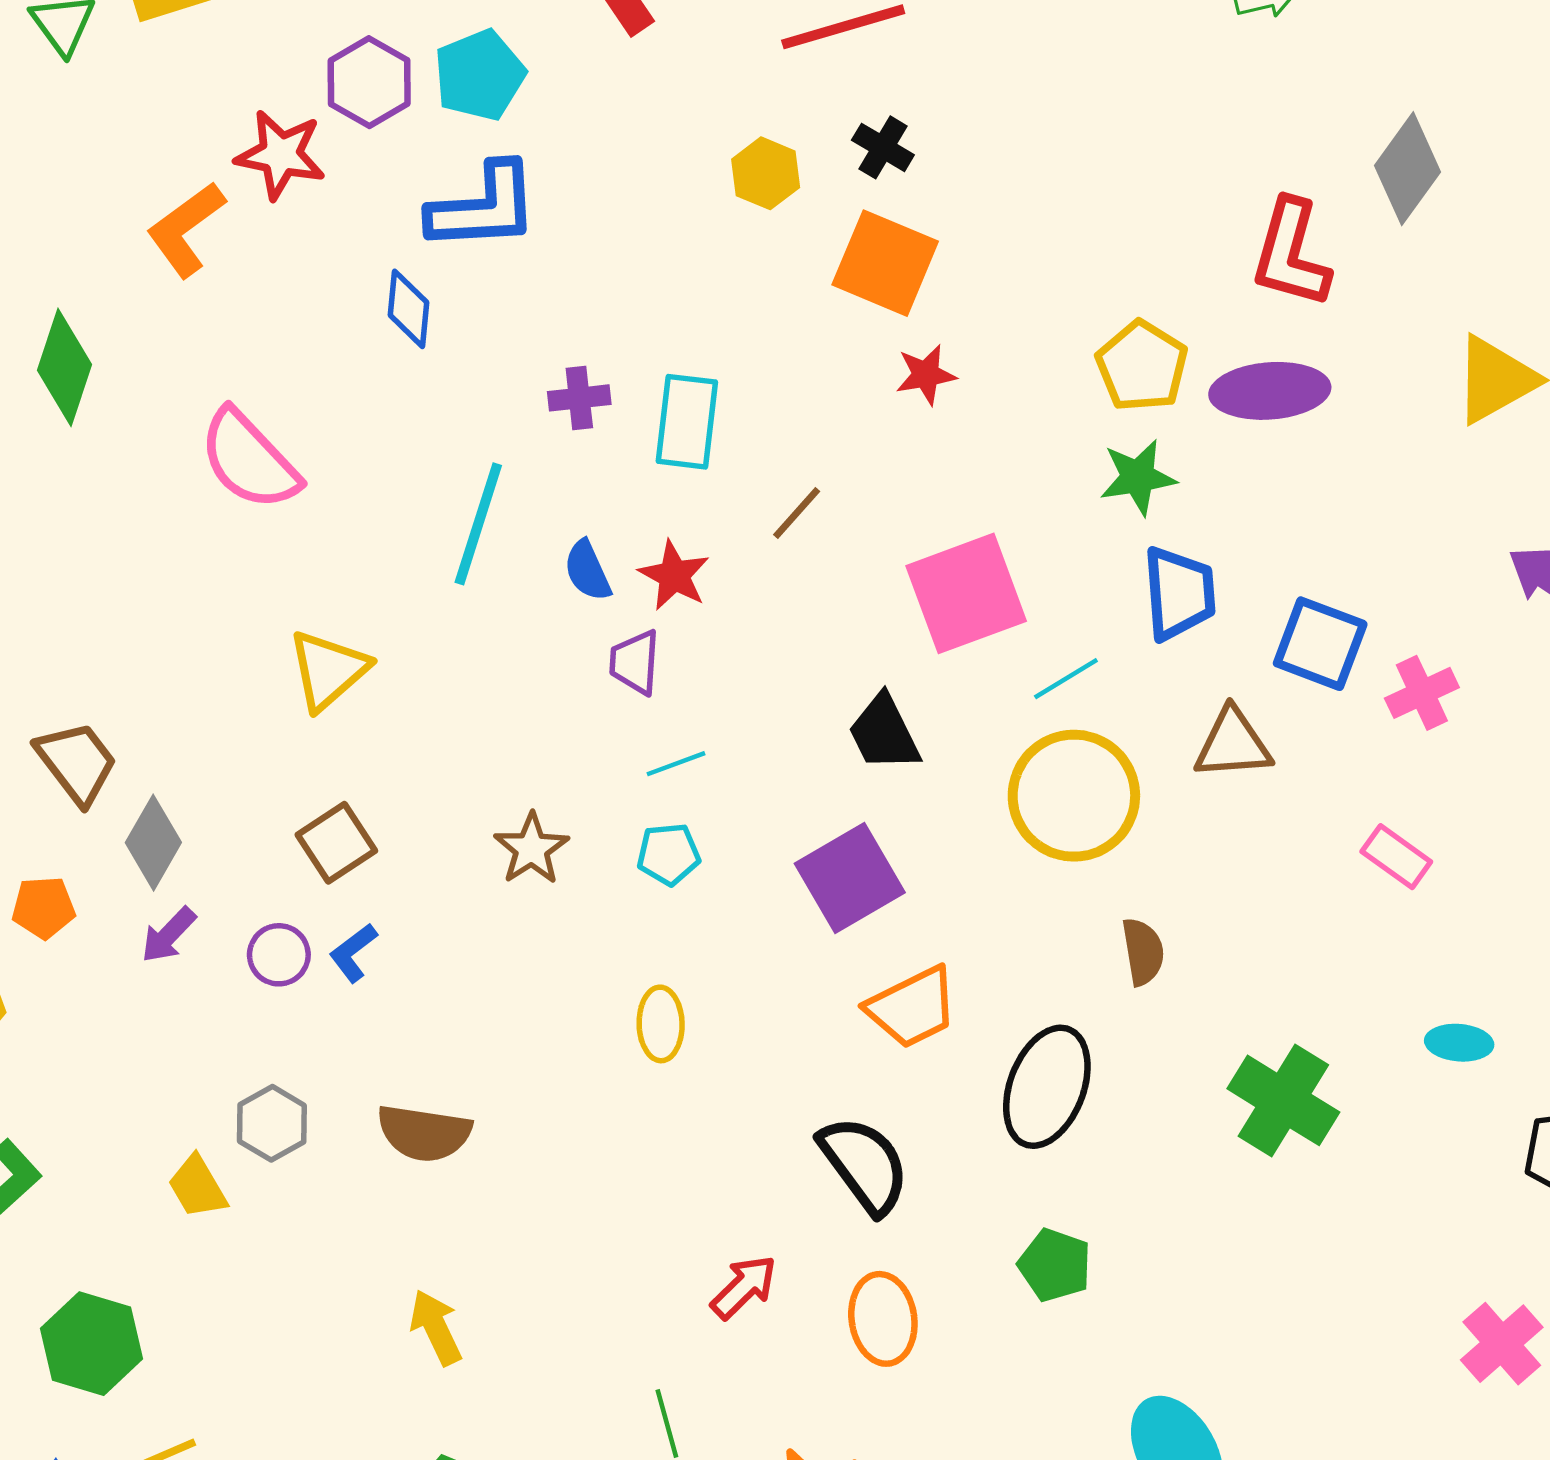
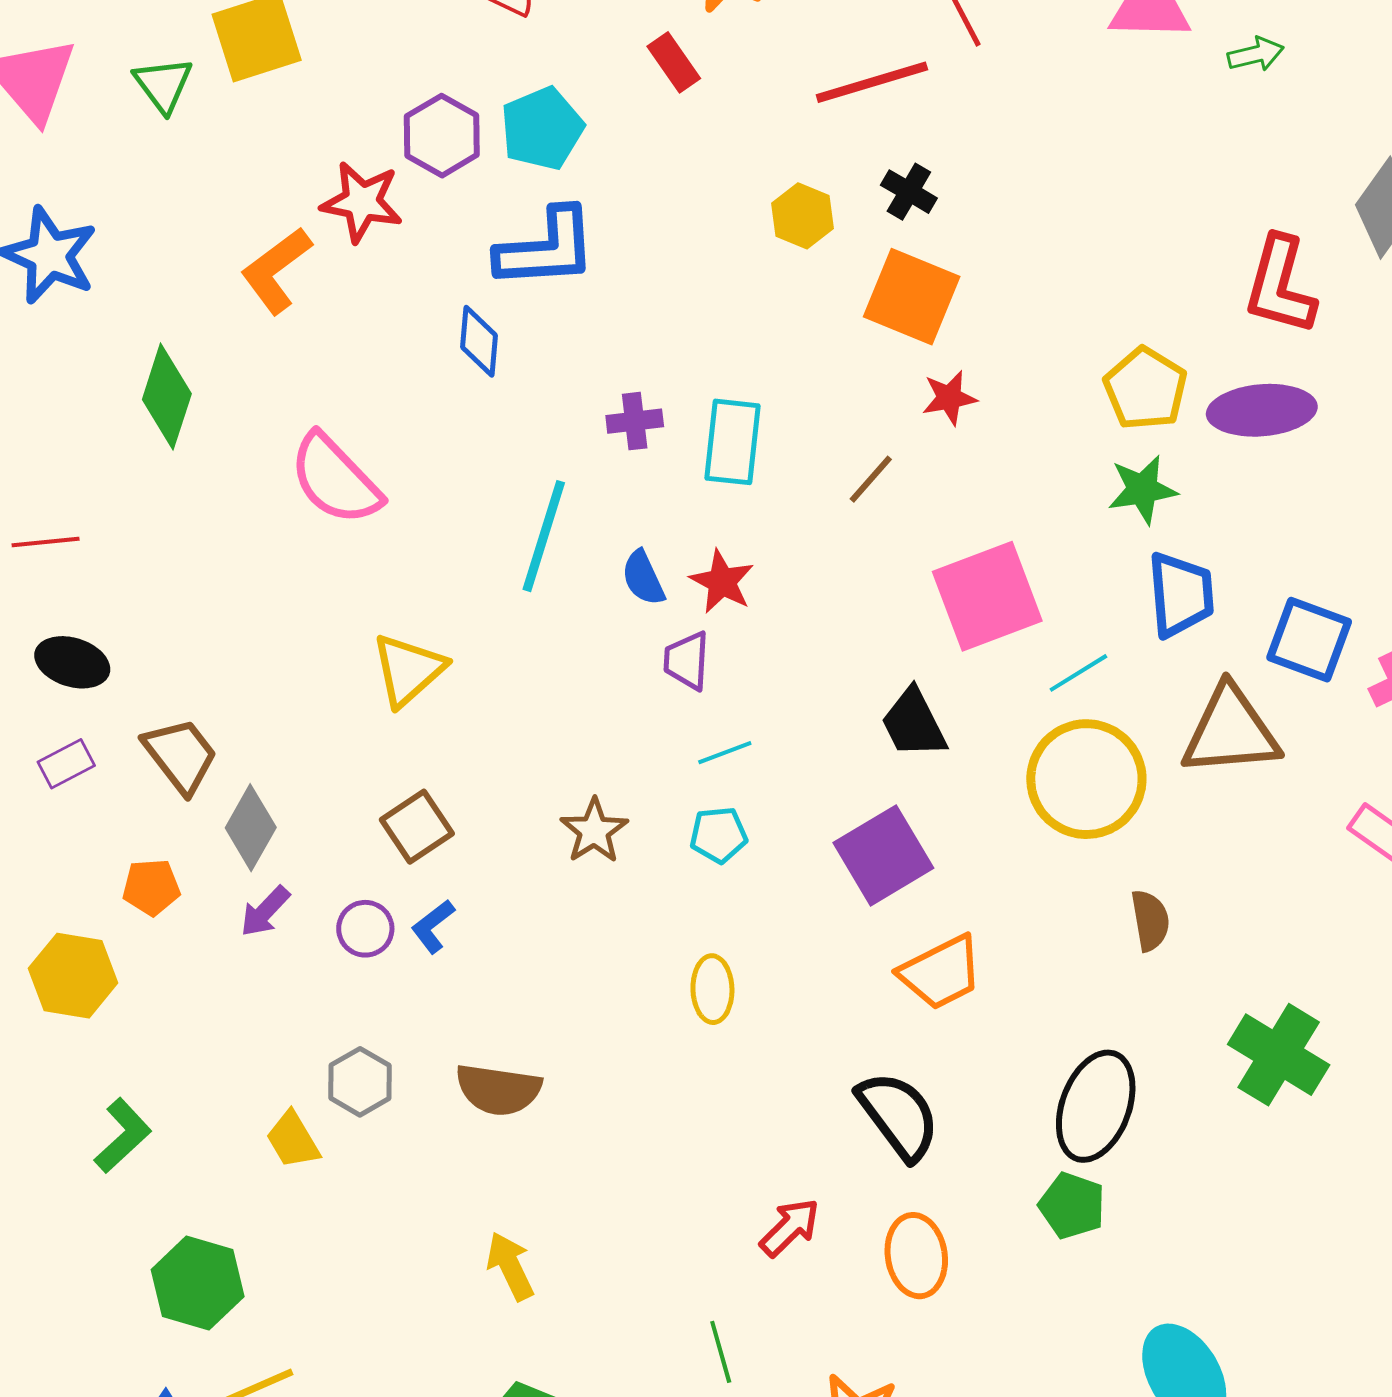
brown line: (797, 513) -> (871, 479), moved
brown triangle: (1233, 744) -> (1230, 731), size x1.4
black ellipse: (1047, 1087) -> (1096, 1106), moved

